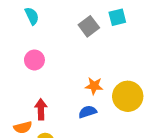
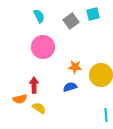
cyan semicircle: (32, 16) -> (39, 16), moved
pink circle: (34, 60) -> (43, 47), moved, size x1.5

